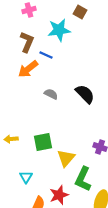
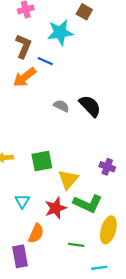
gray semicircle: (51, 94) -> (61, 106), moved
green L-shape: (83, 179) -> (88, 203), turned -90
red star: (59, 195) -> (56, 208), moved

